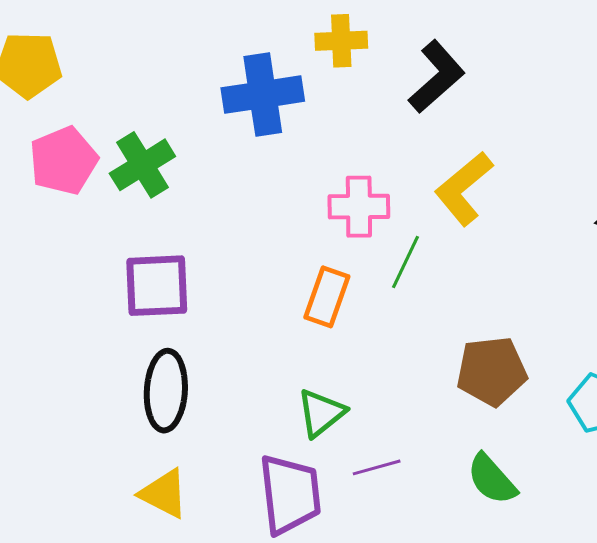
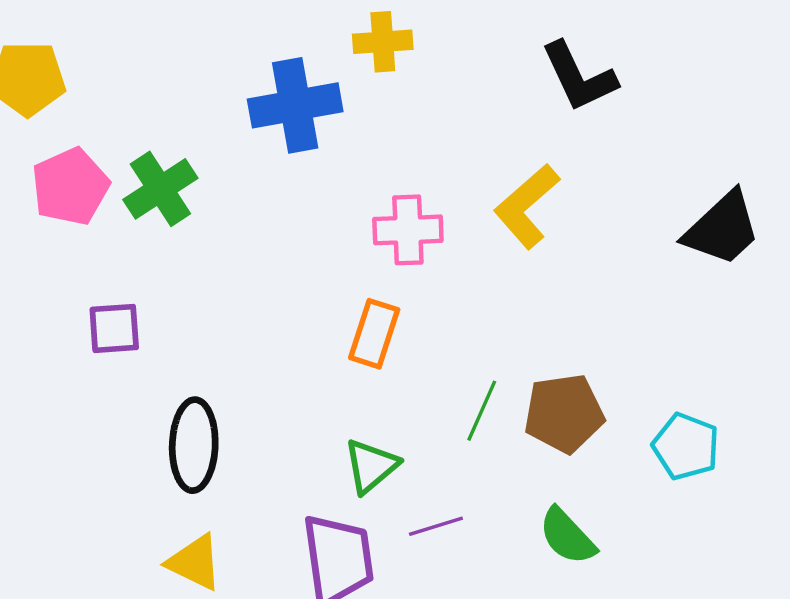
black L-shape: (437, 77) -> (579, 77), moved, turned 108
green line: (406, 262) -> (482, 411), moved
purple square: (157, 286) -> (114, 328), moved, size x0.7

